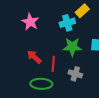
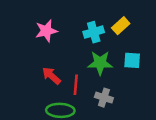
yellow rectangle: (82, 11) -> (121, 26), moved
pink star: (30, 22) -> (46, 31), turned 30

